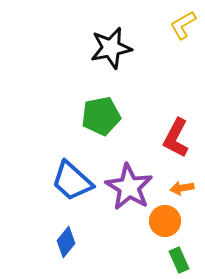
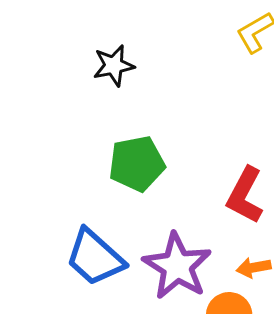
black star: (111, 48) -> (114, 65), moved, size x0.7

